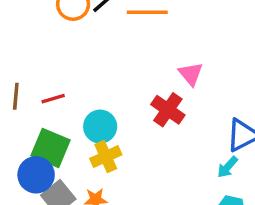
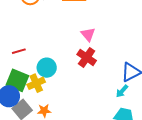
pink triangle: (191, 74) -> (88, 34), moved
yellow cross: (106, 157) -> (36, 83), moved

